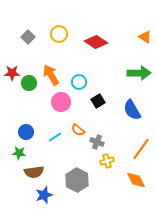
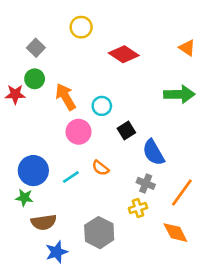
yellow circle: (59, 34) -> (81, 27), moved
green circle: (29, 83) -> (35, 79), moved
blue semicircle: (132, 110) -> (153, 152), moved
blue circle: (26, 132) -> (33, 171), size x1.5
gray cross: (97, 142) -> (146, 183), moved

